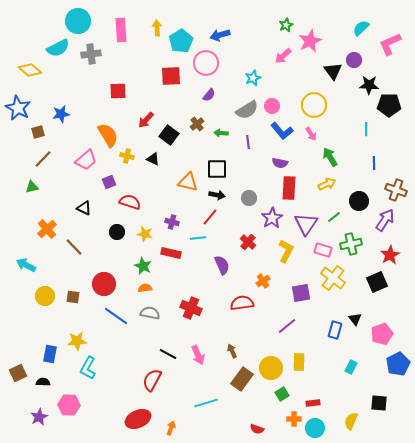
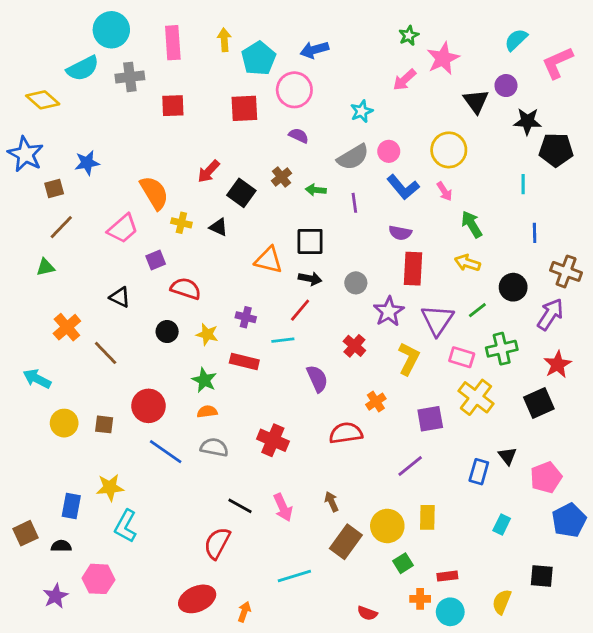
red square: (118, 91) -> (173, 106), moved
purple semicircle: (209, 95) -> (299, 136), turned -104
yellow arrow: (327, 184) -> (467, 263), turned -138

